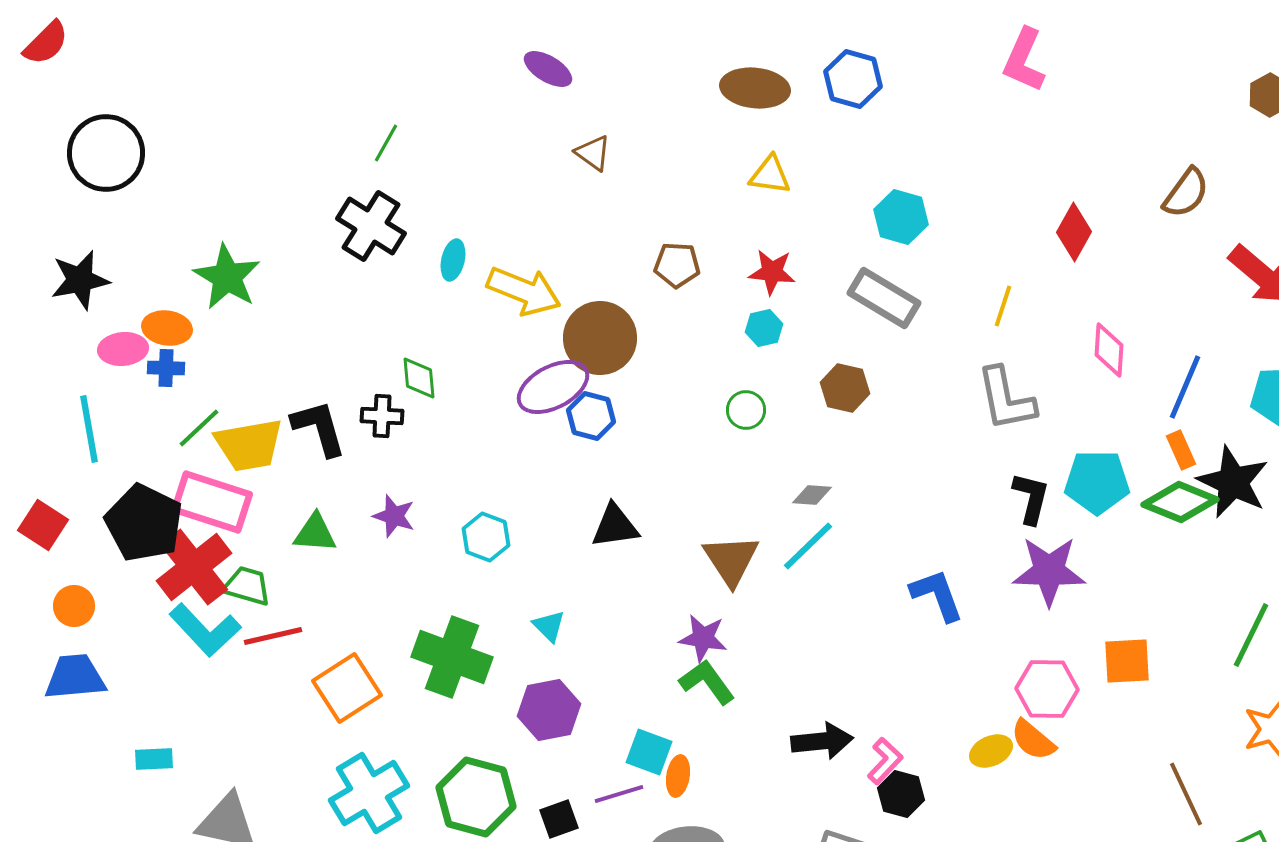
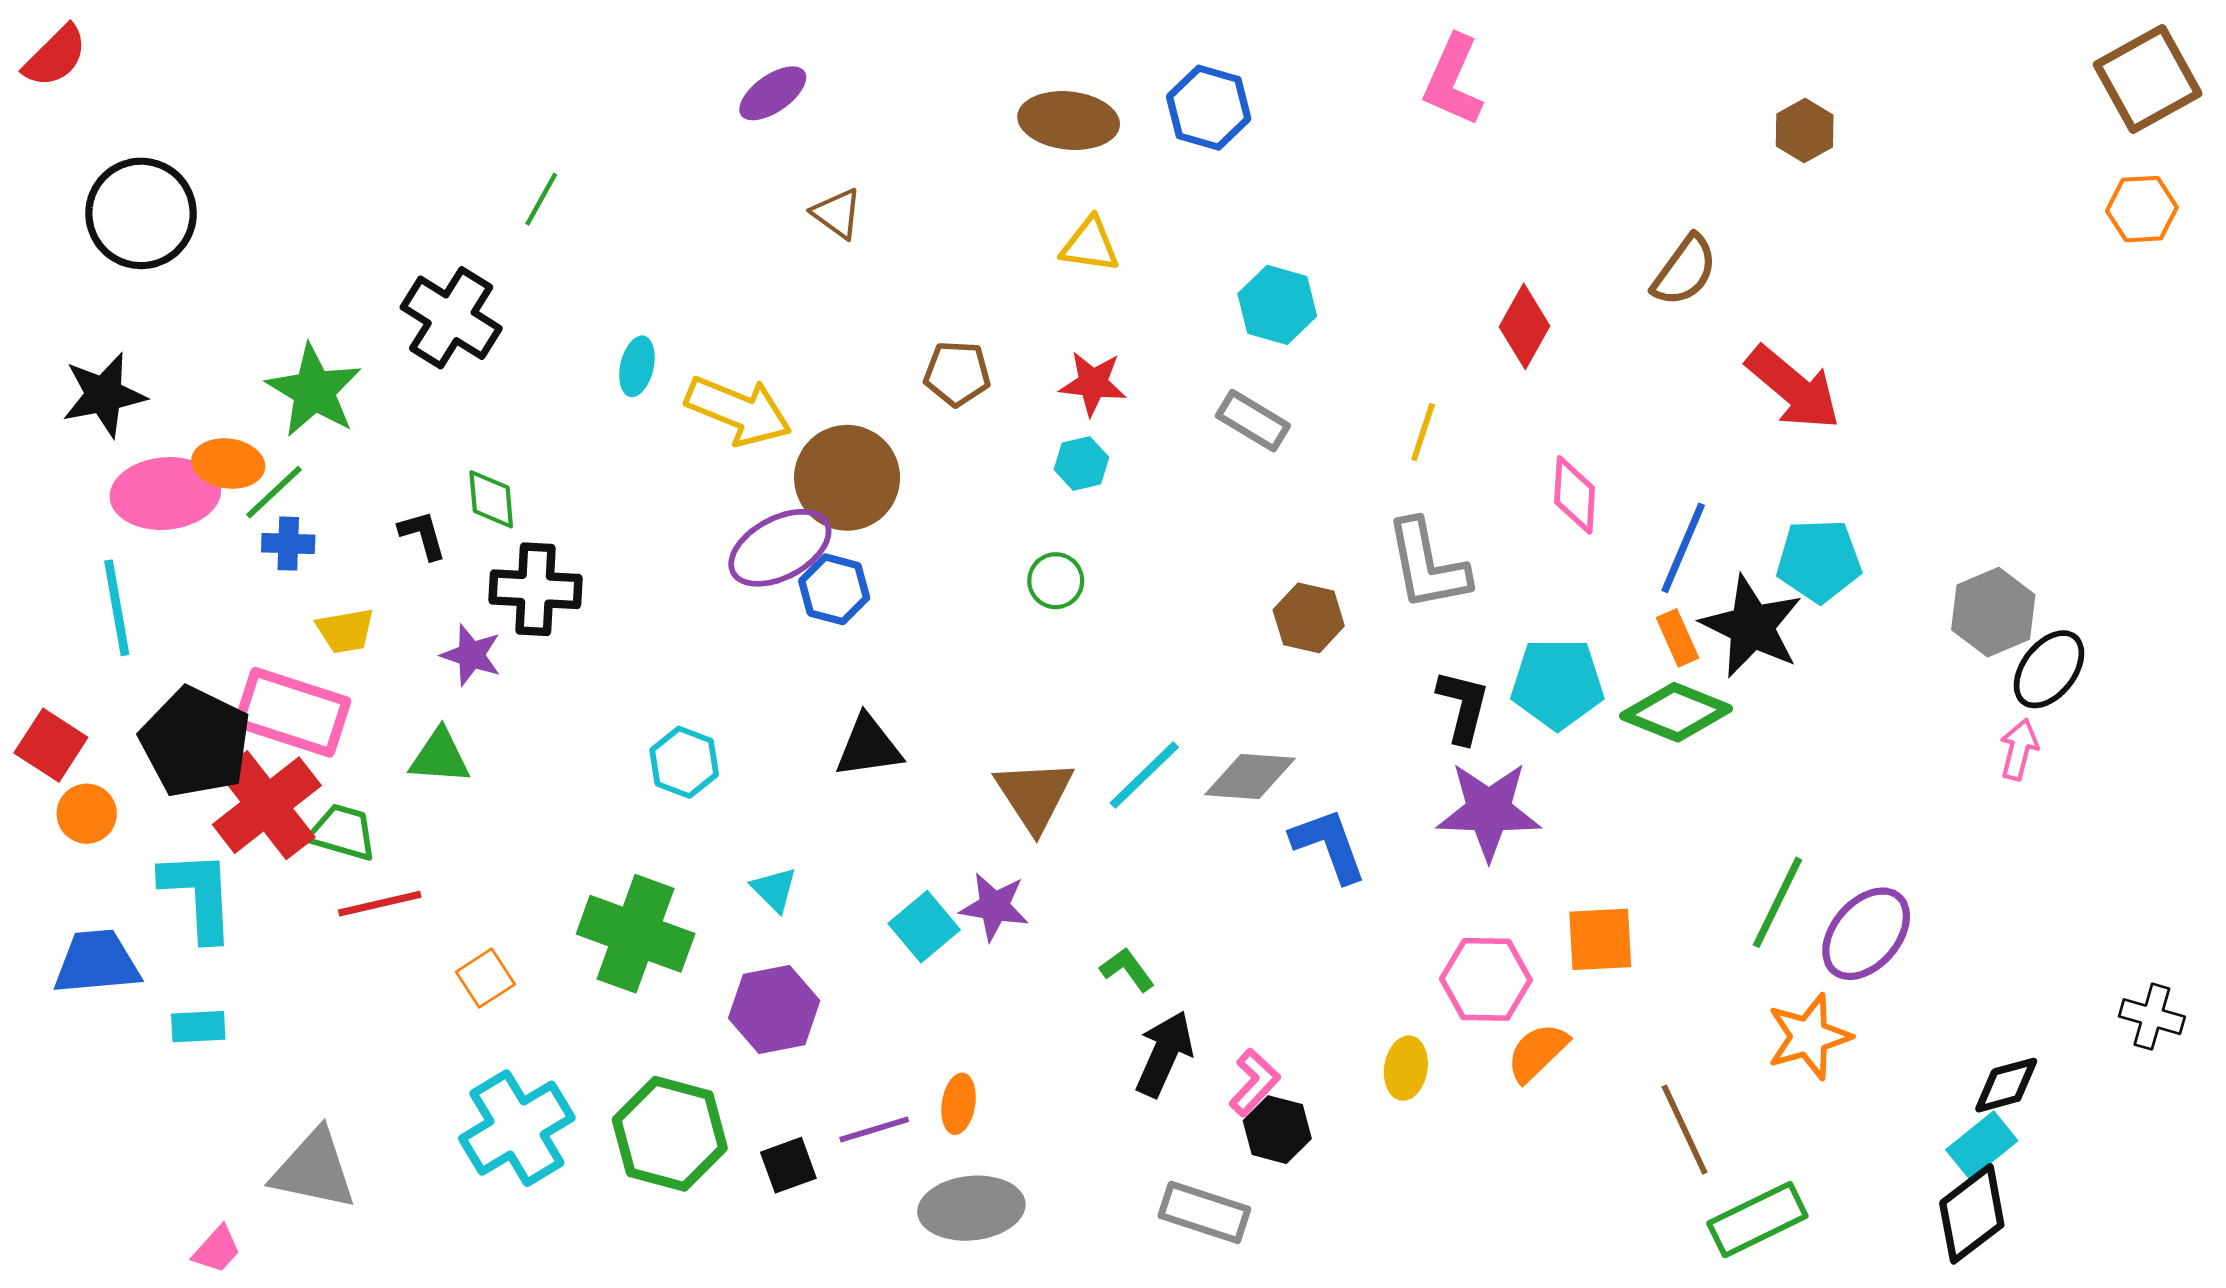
purple ellipse: (548, 69) -> (773, 93), turned -66
black cross: (371, 226) -> (451, 318), moved
gray rectangle: (884, 298) -> (1253, 421), size x0.7
pink ellipse: (123, 349) -> (165, 494), size x1.5
blue cross: (166, 368) -> (288, 544), moved
green diamond: (419, 378) -> (491, 499), moved
brown hexagon: (845, 388) -> (1309, 618), moved
black cross: (382, 416) -> (535, 589), size x1.5
green line: (199, 428) -> (274, 492), moved
black L-shape: (319, 428) -> (423, 535), moved, size x0.6
yellow trapezoid: (249, 445) -> (345, 631), size x0.6
black star: (1233, 482) -> (1752, 626), moved
gray diamond: (812, 495) -> (1250, 777), moved, size x1.6
purple star: (394, 516) -> (471, 655), moved
orange circle: (74, 606) -> (87, 814), moved
cyan L-shape: (205, 630) -> (198, 895), moved, turned -140
green L-shape: (707, 682) -> (1127, 969), moved, size x0.7
orange square: (347, 688) -> (485, 978), size x0.6
orange semicircle: (1033, 740) -> (1537, 1052), moved, turned 96
black arrow: (822, 741) -> (1164, 1054), turned -60
yellow ellipse: (991, 751) -> (1406, 1068), turned -57
cyan square: (649, 752) -> (924, 927), moved, turned 30
cyan rectangle: (154, 759) -> (198, 1027), moved

